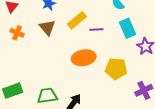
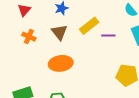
orange ellipse: (84, 58) -> (61, 63), moved

